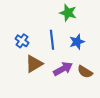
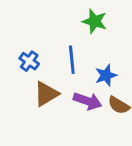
blue star: (77, 42) -> (106, 75), moved
purple arrow: (63, 69) -> (87, 101), turned 48

